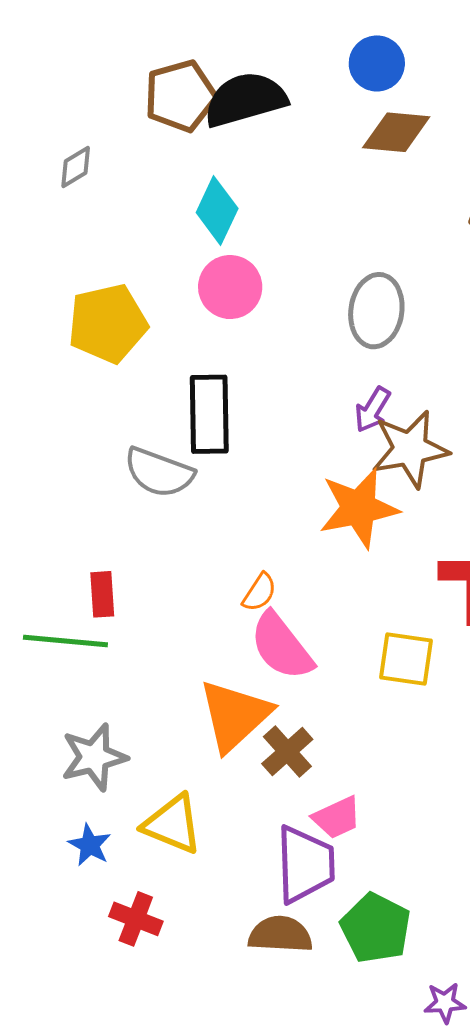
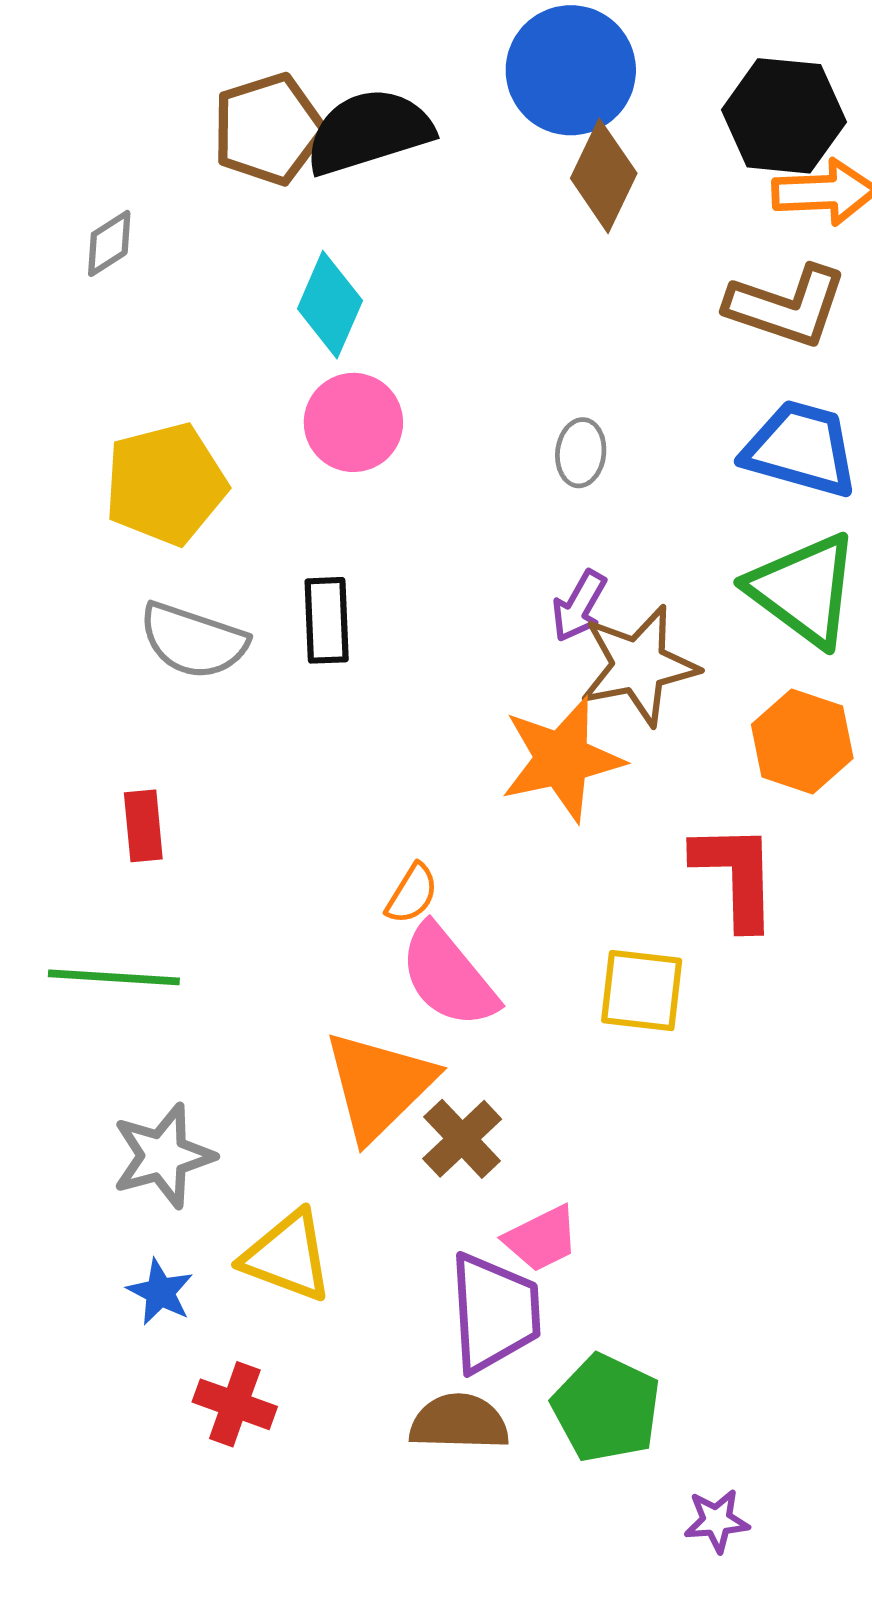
blue circle: (377, 63) -> (571, 70), size x1.5
brown diamond: (396, 132) -> (604, 176), turned -68
gray ellipse: (376, 311) -> (581, 453), size x0.6
black rectangle: (209, 414) -> (327, 620), size x0.7
gray semicircle: (159, 472) -> (193, 641), moved
red rectangle: (102, 594) -> (143, 826), moved

